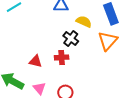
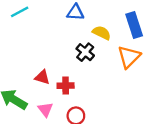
red cross: (62, 57) -> (66, 86), moved

